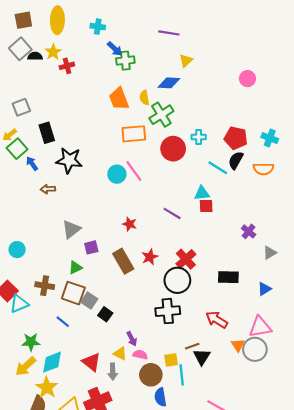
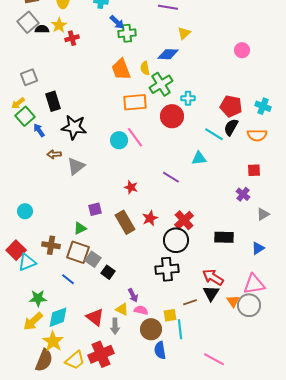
cyan cross: (199, 137) -> (188, 98), moved
red square: (206, 206) -> (254, 170), moved
gray triangle: (71, 229) -> (76, 166), moved
black triangle: (202, 357) -> (211, 293), moved

